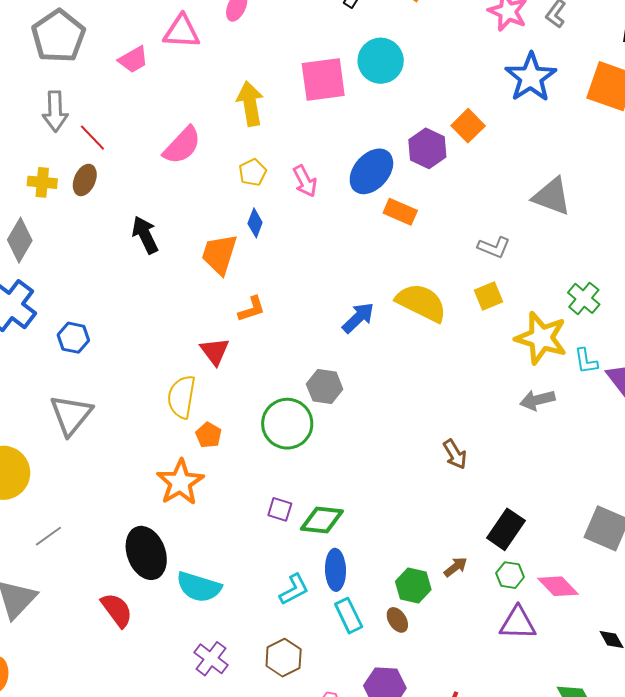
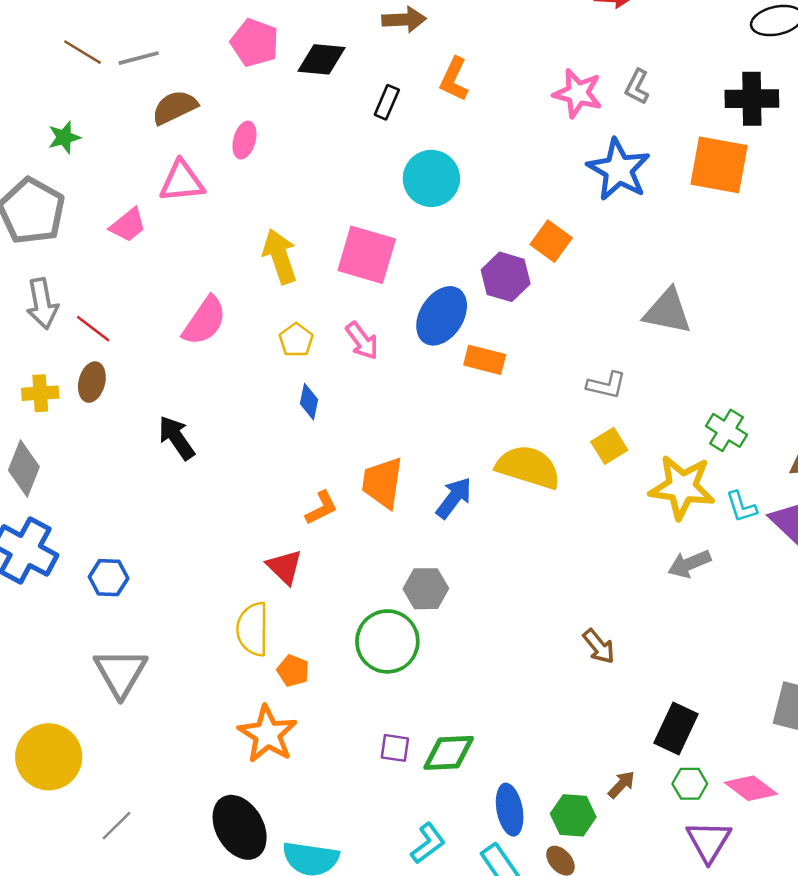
pink square: (323, 80) -> (367, 255), moved, turned 33
orange trapezoid: (219, 254) -> (382, 483), moved
blue ellipse: (335, 570) -> (510, 810), moved
purple triangle: (518, 623) -> (709, 841), turned -51

